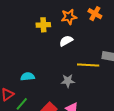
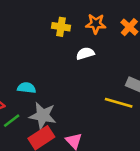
yellow line: (88, 65) -> (119, 103), moved
gray star: (68, 81) -> (43, 116), moved, size x1.5

